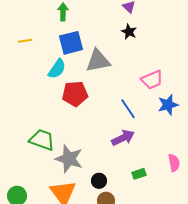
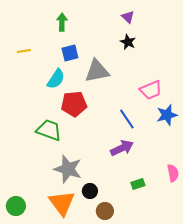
blue square: (71, 43) -> (70, 53), size x0.7
green trapezoid: (42, 140) -> (49, 130), moved
black circle: (99, 181) -> (90, 191), moved

